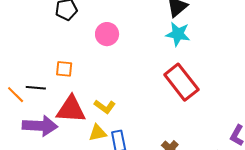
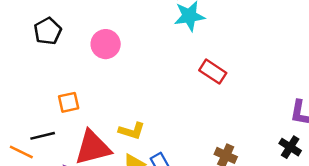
red rectangle: (181, 82) -> (213, 72), size x0.6

